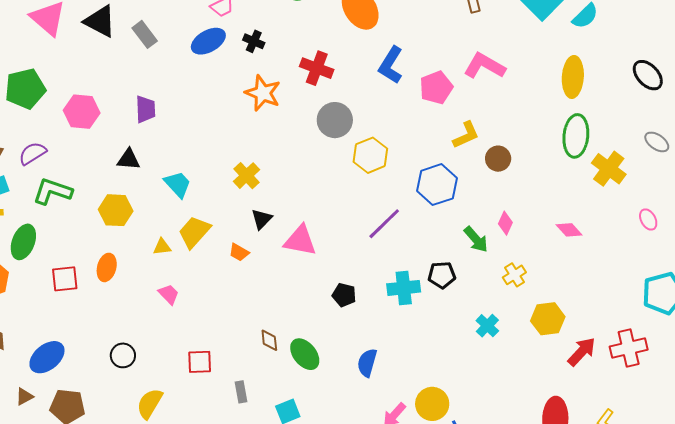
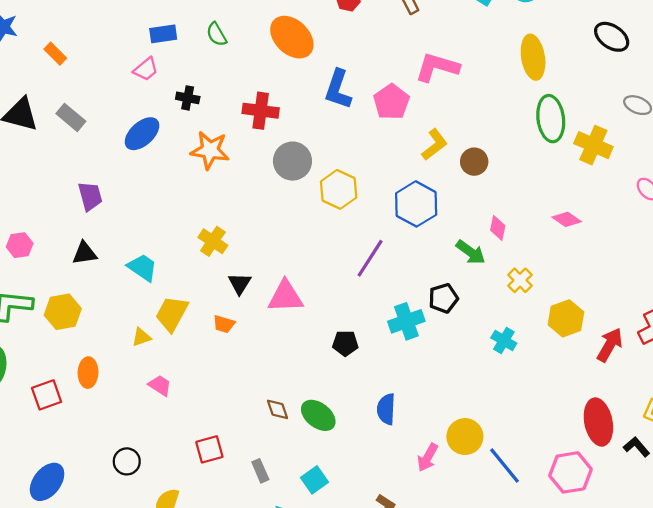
blue ellipse: (208, 41) -> (142, 134), moved
pink hexagon: (82, 112) -> (20, 245), moved, size x0.7
yellow hexagon: (116, 210) -> (63, 312), moved

